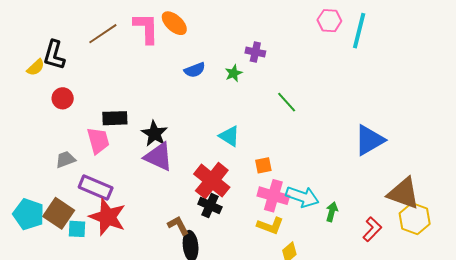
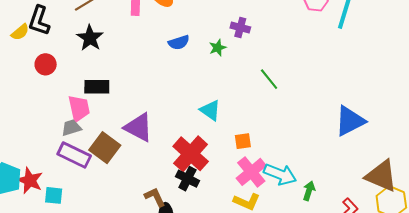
black star: (154, 134) -> (90, 38), moved
gray trapezoid: (65, 159) -> (71, 128), moved
pink cross: (273, 196) -> (251, 172), turned 32
brown square: (59, 213) -> (105, 148), moved
red star: (107, 217) -> (30, 180), moved, size x0.7

